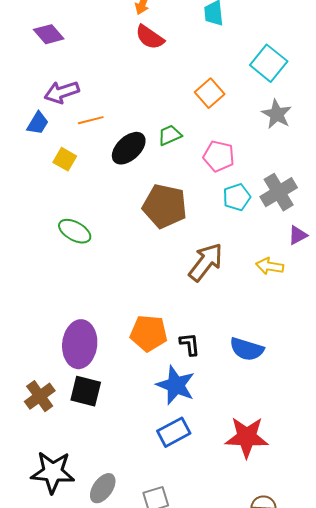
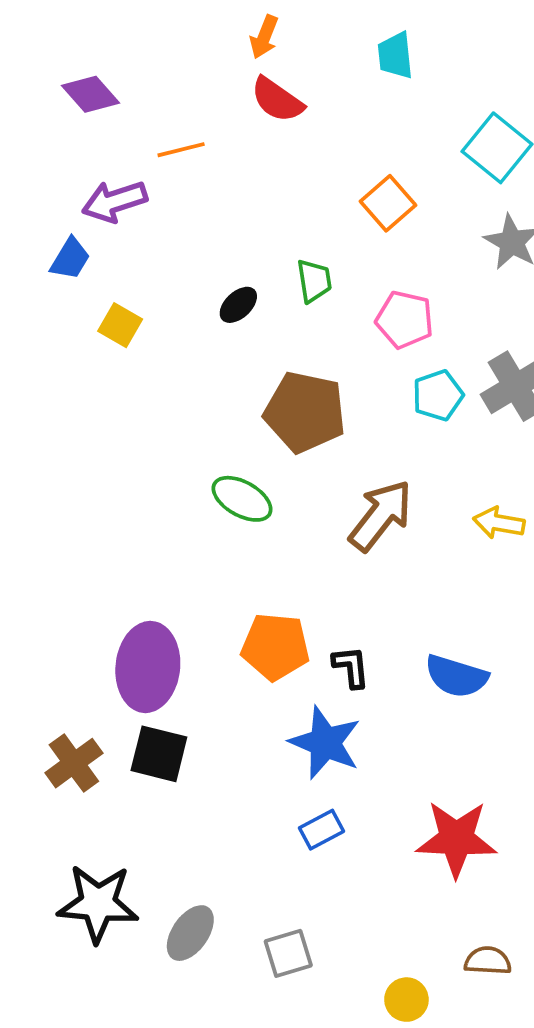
orange line: (91, 120) -> (181, 150), moved
green trapezoid: (170, 135) -> (314, 281), turned 105
black ellipse: (129, 148) -> (238, 305), size x0.6
green ellipse: (75, 231) -> (242, 499), moved
blue rectangle: (174, 432) -> (321, 830), size x0.7

